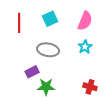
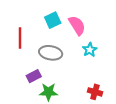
pink semicircle: (85, 21) -> (77, 25), moved, turned -54
red line: (19, 23) -> (20, 38), moved

